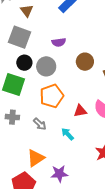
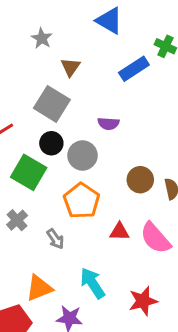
brown circle: (85, 62) -> (140, 180), moved
orange pentagon: (52, 96) -> (82, 201), turned -30
gray cross: (12, 117) -> (17, 220), turned 32
cyan arrow: (68, 134) -> (92, 283), moved, size x1.5

